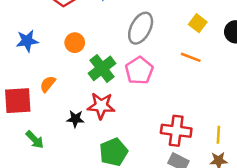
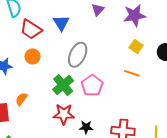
gray ellipse: (141, 28) -> (78, 55), moved
orange circle: (75, 43) -> (32, 56), moved
black star: (75, 119) -> (86, 127), moved

